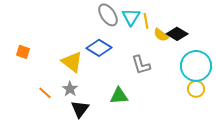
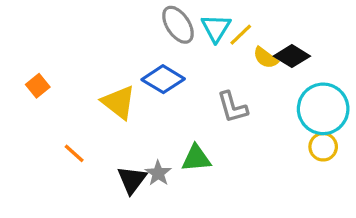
yellow line: (146, 21) -> (241, 35), turned 56
orange square: (23, 52) -> (38, 86), turned 32
gray star: (70, 89) -> (158, 173), moved

